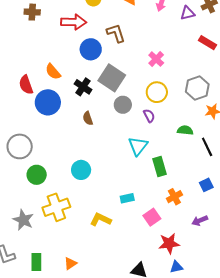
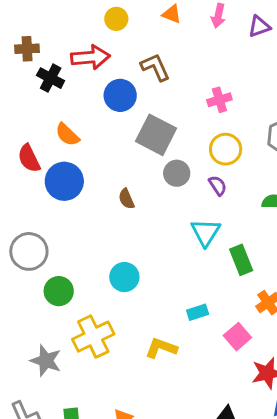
pink cross: (156, 59) -> (219, 100), turned 35
black cross: (83, 87) -> (51, 78), moved

